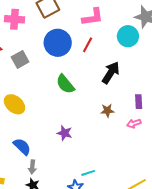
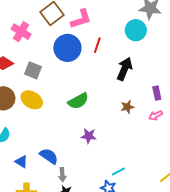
pink L-shape: (93, 17) -> (81, 19), moved
pink cross: (14, 19) -> (21, 32), turned 36
gray square: (20, 59) -> (33, 70), turned -30
green semicircle: (65, 84) -> (78, 101), moved, turned -70
yellow ellipse: (14, 104) -> (32, 100), moved

